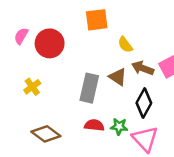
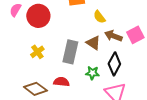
yellow cross: (32, 87) -> (37, 52), moved
red semicircle: (94, 125) -> (61, 82), moved
green star: (119, 126) -> (92, 73), moved

